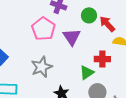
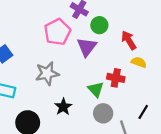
green circle: (89, 15) -> (99, 25), moved
green triangle: (87, 73) -> (96, 89), turned -49

